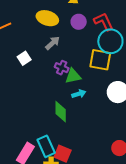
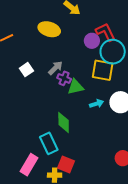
purple circle: (79, 22) -> (92, 41), moved
gray arrow: (52, 43) -> (55, 68), moved
cyan arrow: (79, 94) -> (97, 104), moved
cyan rectangle: (46, 146) -> (49, 143), moved

